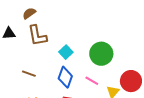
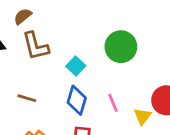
green circle: (101, 54) -> (121, 47), moved
pink line: (92, 81) -> (113, 103), turned 40

